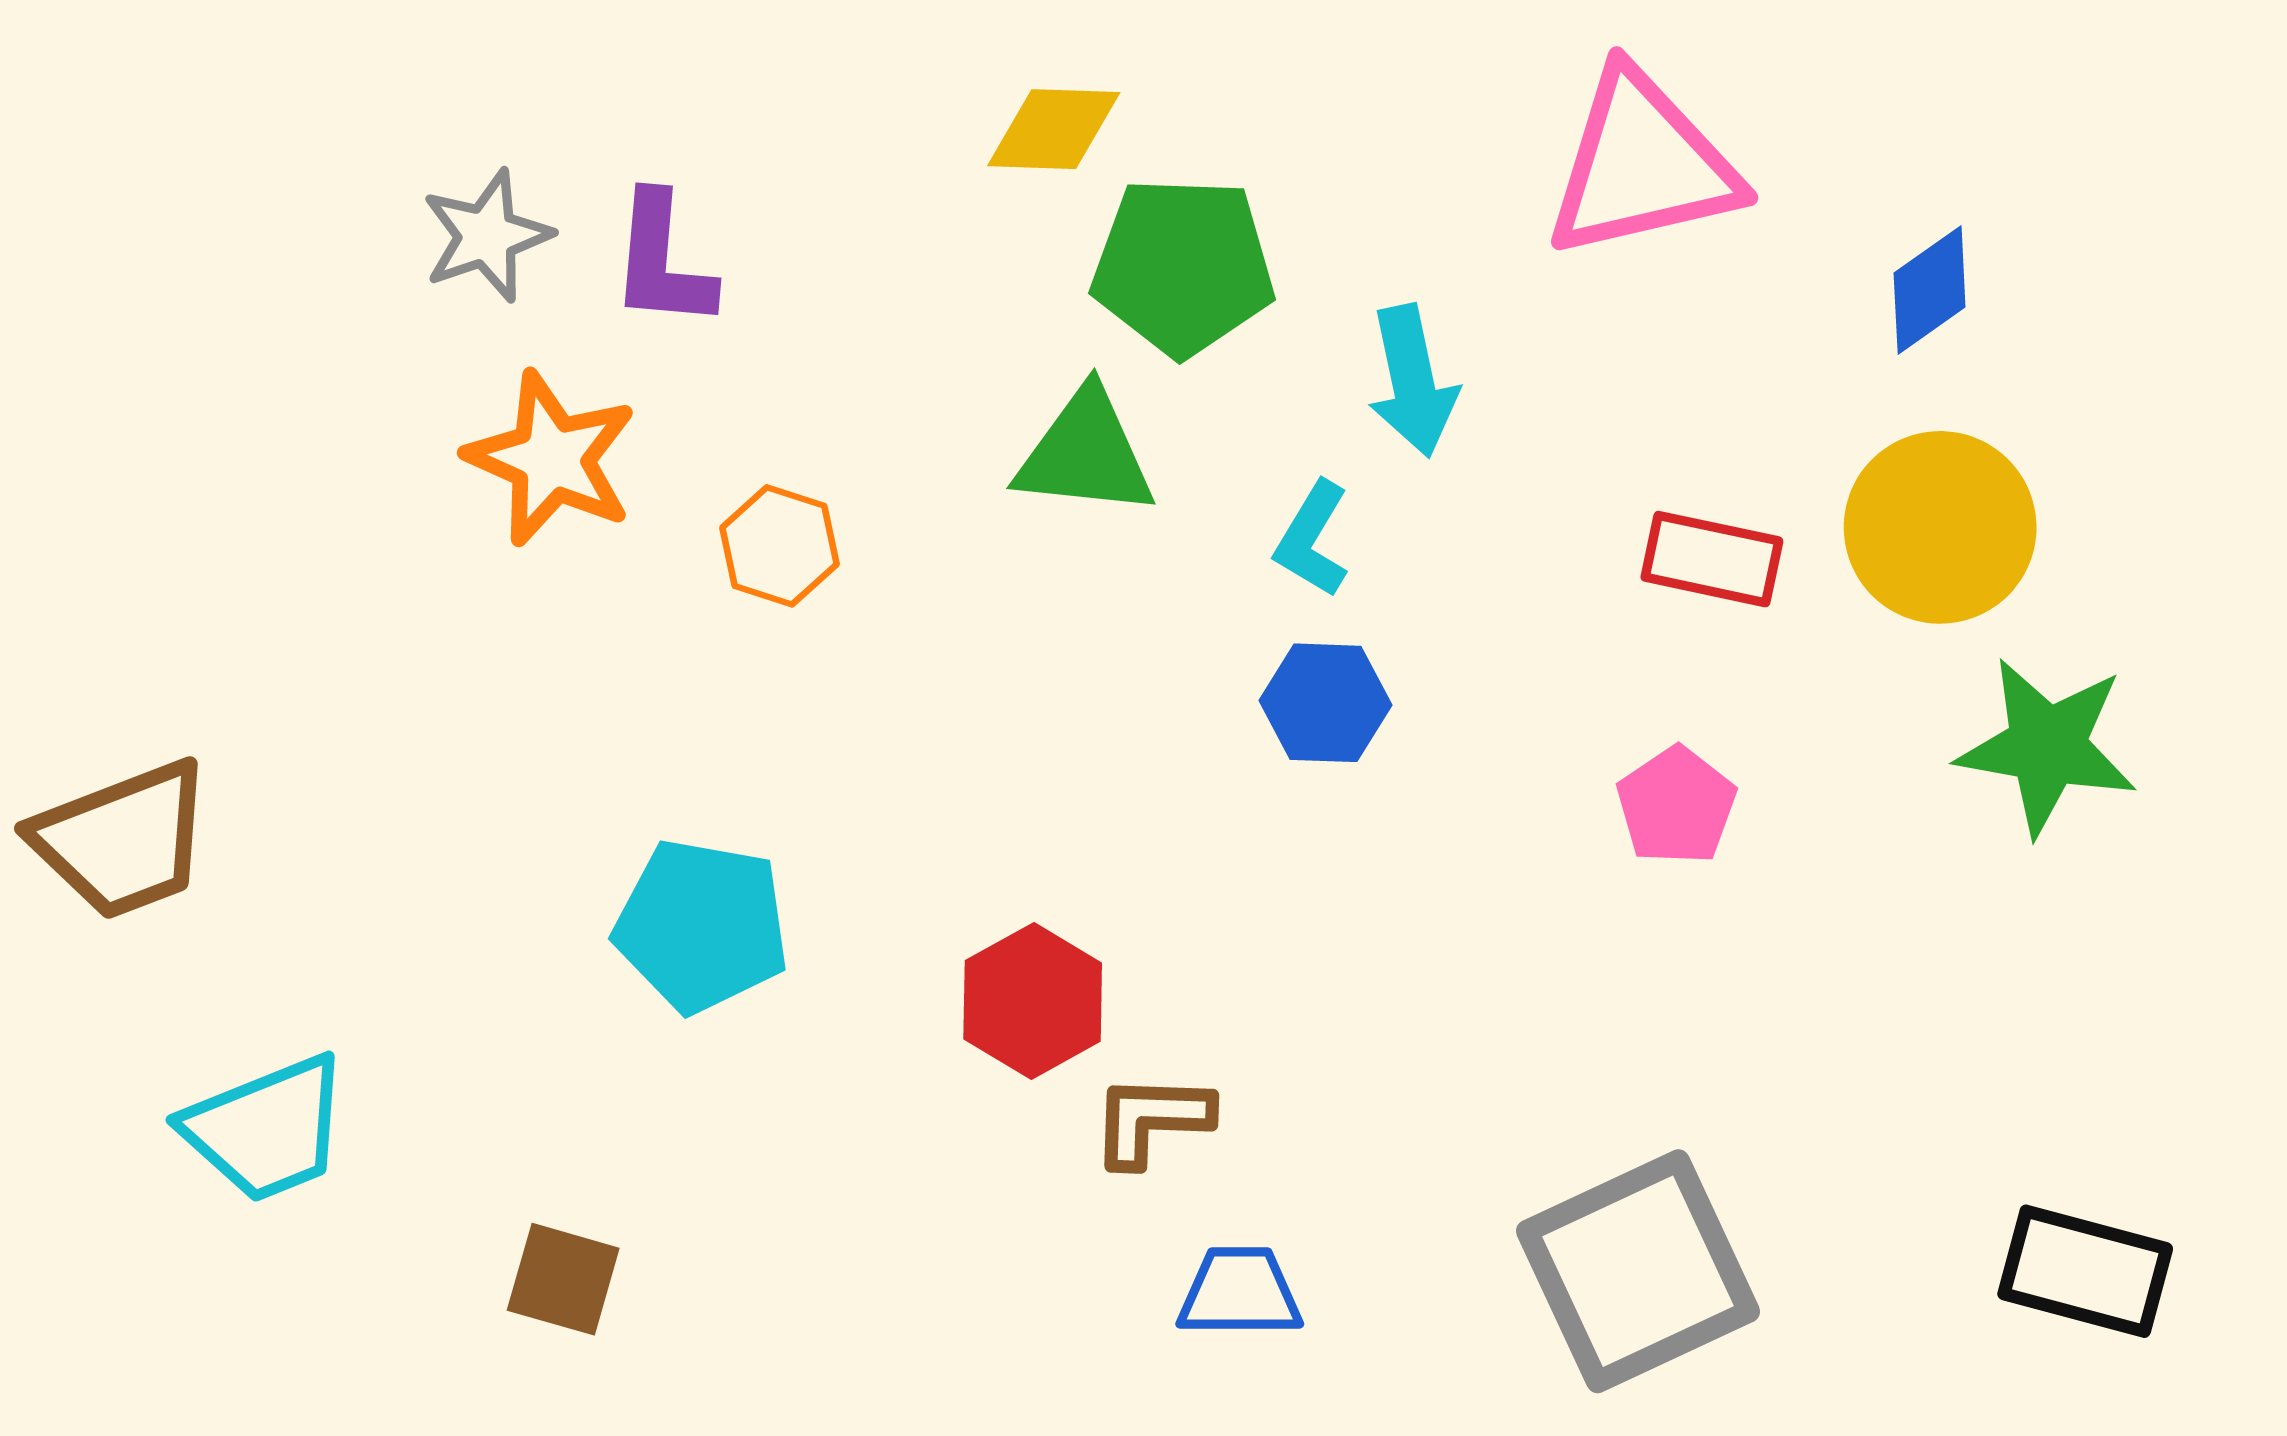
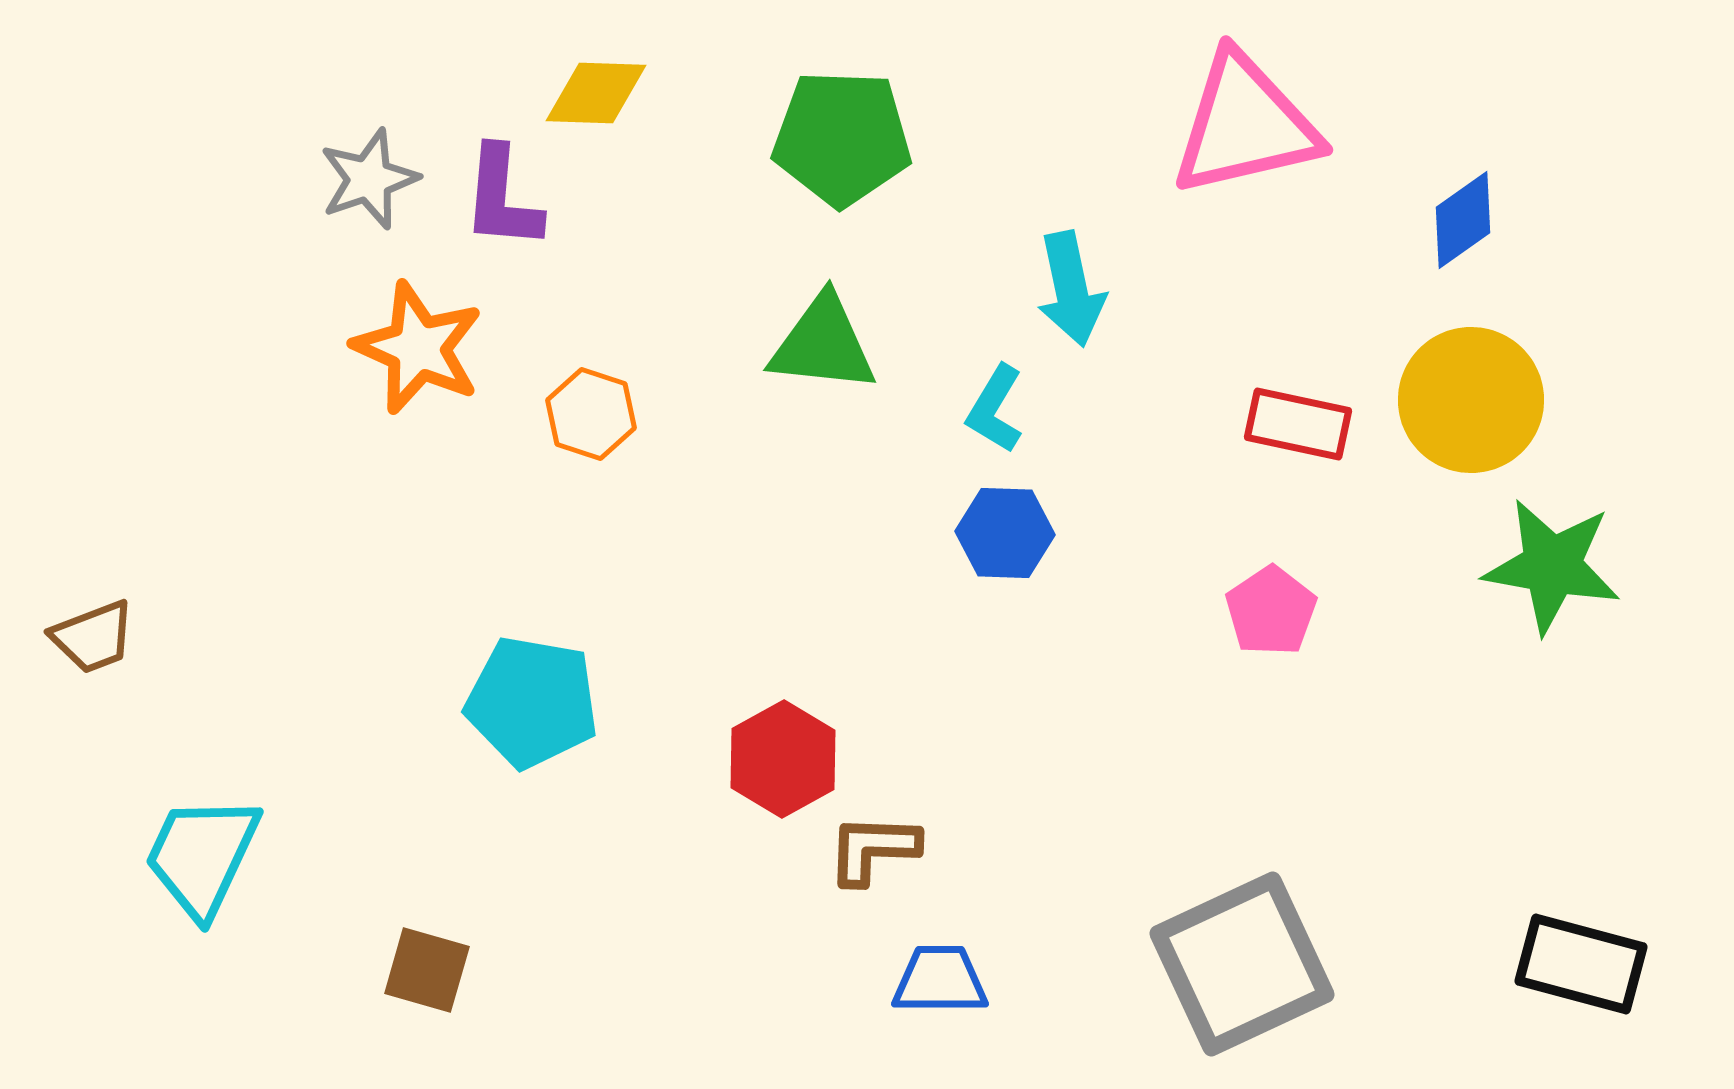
yellow diamond: (1054, 129) -> (596, 93), moved
green pentagon: (1183, 266) -> (842, 138), moved
brown trapezoid: (123, 840) -> (93, 637), size x0.6
cyan trapezoid: (266, 1129) -> (202, 856), turned 137

